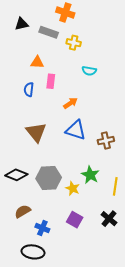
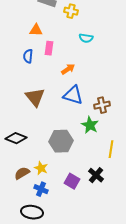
green star: (90, 175) -> (90, 125), moved
gray hexagon: (49, 178) -> (61, 141), moved
yellow star: (73, 188) -> (41, 168), moved
black cross: (109, 219) -> (96, 175), moved

